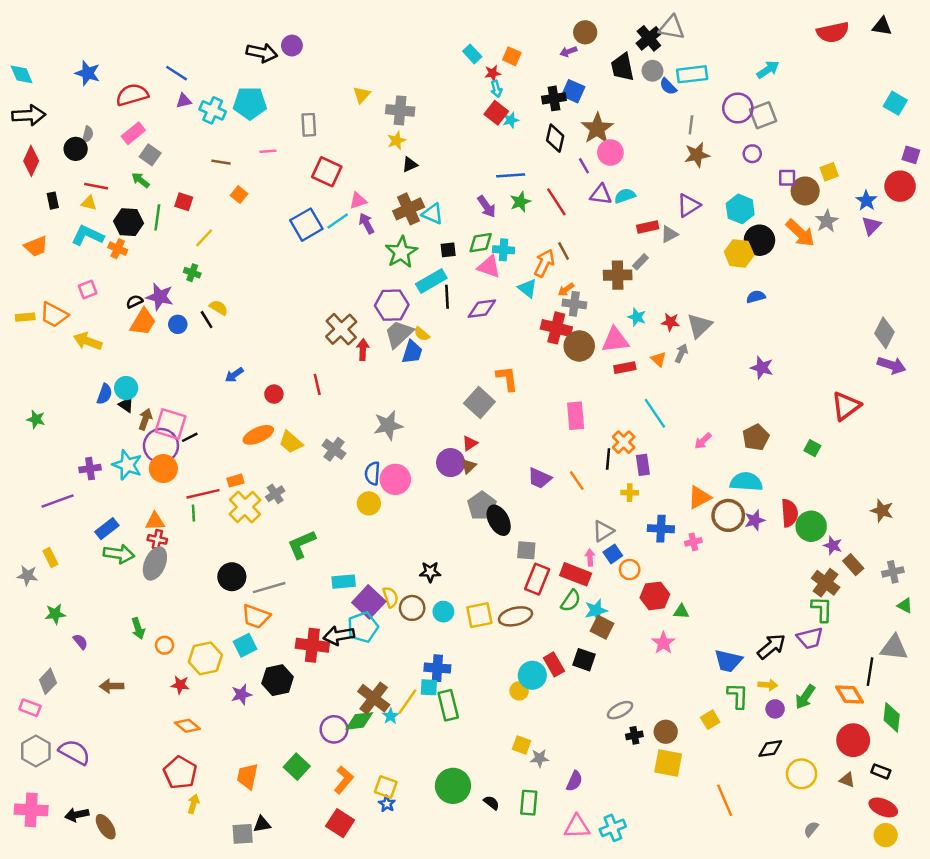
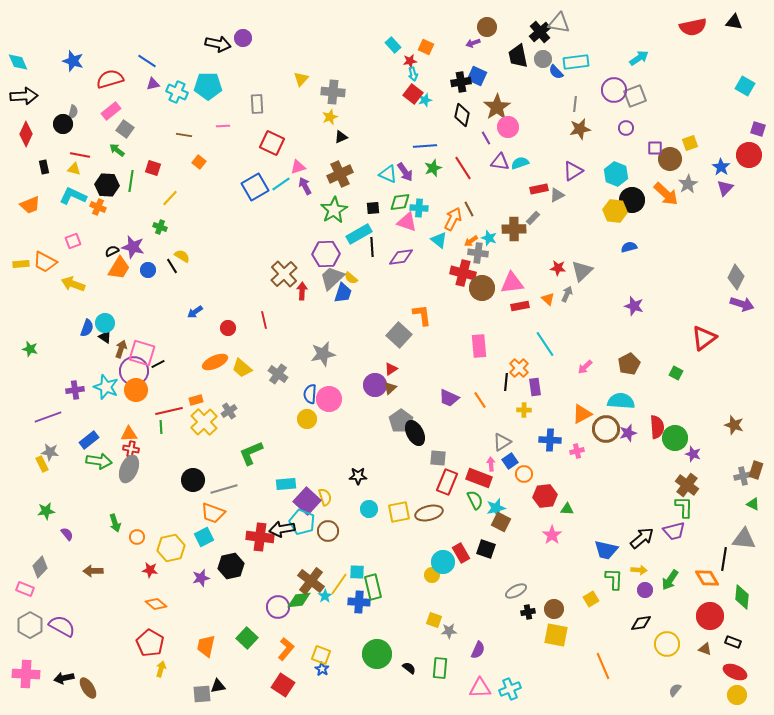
cyan triangle: (433, 214) -> (388, 174), moved
cyan star: (637, 317) -> (489, 238), moved
brown rectangle: (853, 565) -> (756, 470), moved, turned 60
gray star: (28, 576) -> (50, 452), moved
green semicircle: (571, 601) -> (475, 500), turned -60
brown circle: (412, 608) -> (328, 531), moved
cyan pentagon: (363, 627) -> (302, 522), turned -30
blue cross: (437, 668) -> (359, 602), moved

